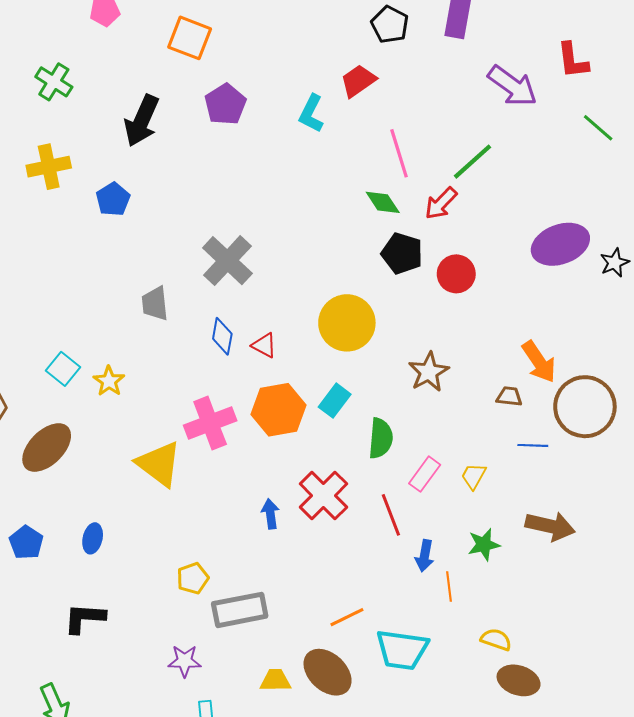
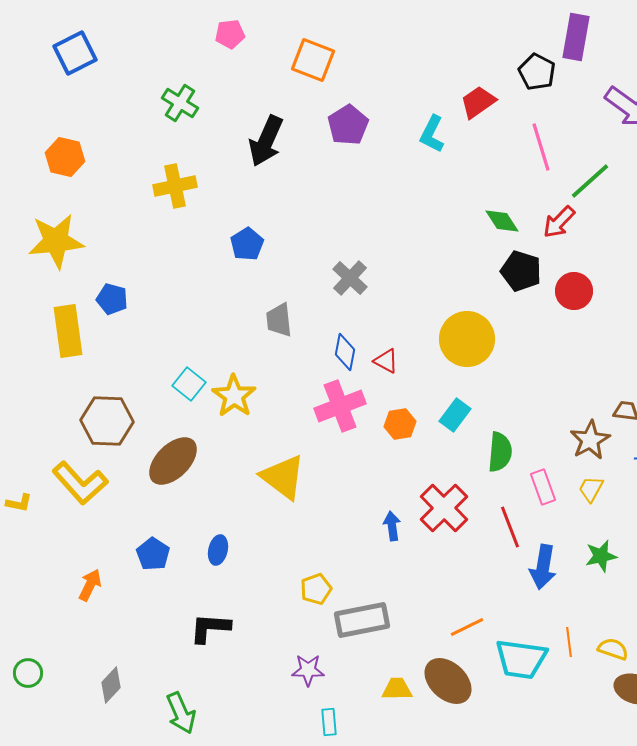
black pentagon: (390, 25) -> (537, 72), moved
pink line: (399, 153) -> (541, 147), moved
blue pentagon: (113, 199) -> (247, 244), moved
gray cross: (227, 261) -> (350, 278), size x0.7
brown star: (429, 372) -> (590, 440), moved
yellow star: (109, 381) -> (234, 396), size x1.4
orange hexagon: (279, 410) -> (400, 424), size x0.6
pink cross: (210, 423) -> (340, 406), moved
pink rectangle: (425, 474) -> (543, 487), turned -56
blue arrow: (425, 556) -> (543, 567), size x1.4
orange line: (449, 586) -> (569, 642), moved

